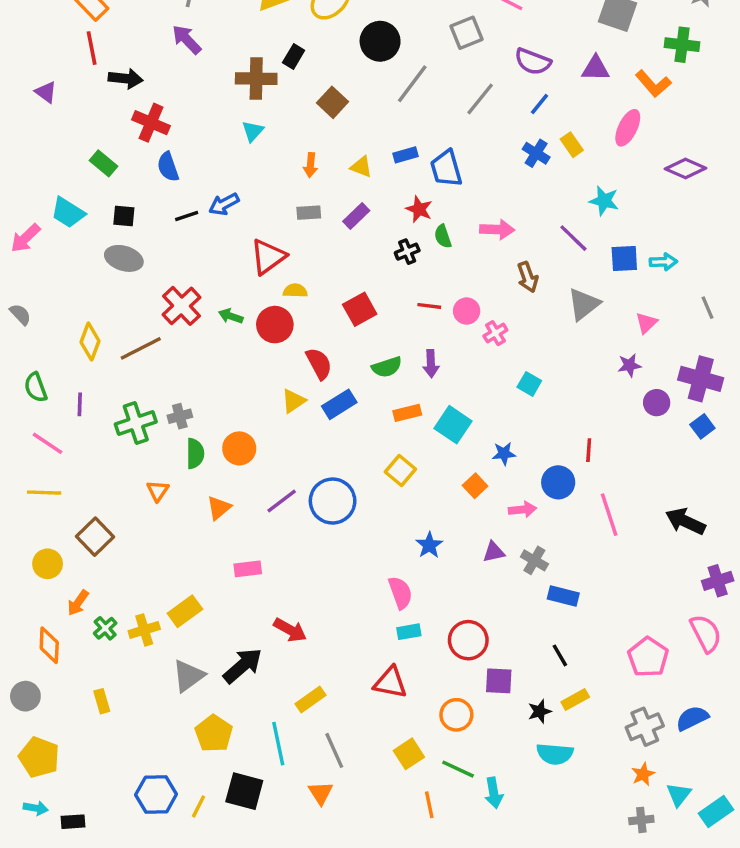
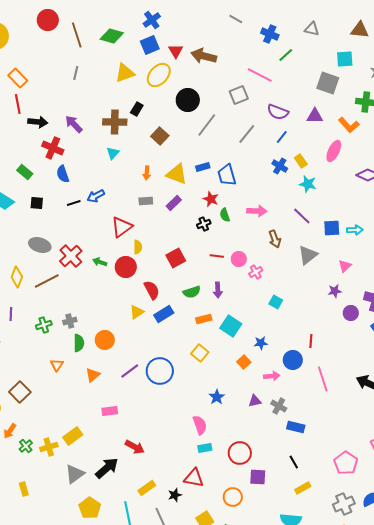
purple arrow: (187, 40) -> (74, 124), moved
yellow triangle: (361, 167) -> (177, 174), size x1.6
cyan star: (604, 201) -> (308, 184), moved
gray ellipse: (124, 258) -> (40, 245), moved
yellow semicircle: (295, 291) -> (138, 247), turned 88
green cross: (136, 423) -> (44, 325), size x0.7
black star: (540, 711) -> (175, 495), moved

